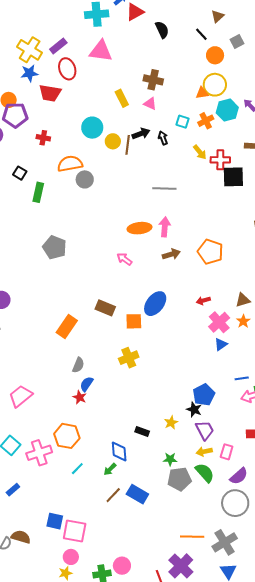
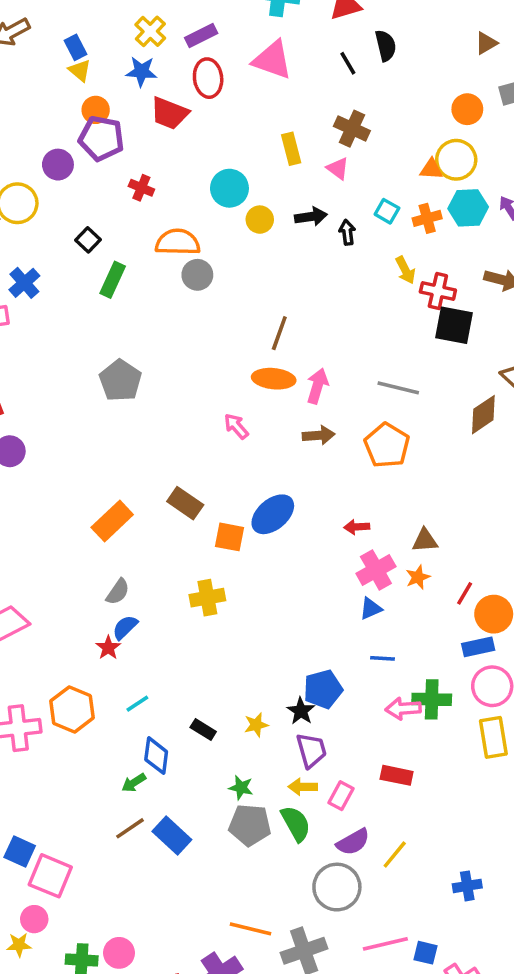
black line: (201, 34) -> (348, 63), moved
yellow cross: (30, 50) -> (150, 31), size x0.7
brown line: (128, 145) -> (279, 333), moved
gray line: (164, 188) -> (398, 388), moved
blue line: (242, 378) -> (382, 658), moved
cyan line: (77, 469) -> (137, 704), moved

